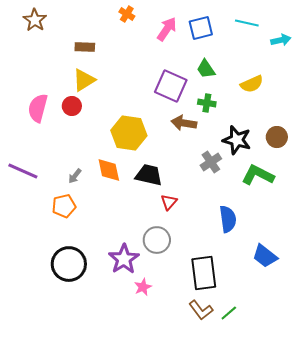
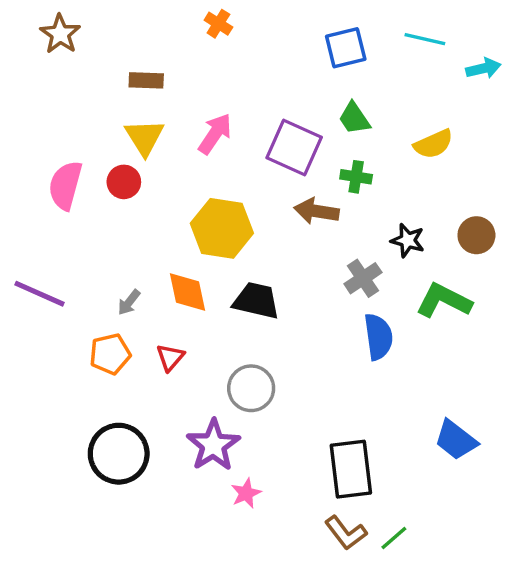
pink arrow: (167, 29) -> (215, 134), moved
yellow triangle: (84, 80) -> (144, 137), turned -30
black star: (237, 140) -> (408, 240), size x0.7
red triangle: (169, 202) -> (170, 357), moved
blue semicircle: (228, 219) -> (378, 337), moved
gray circle: (157, 240) -> (251, 388), moved

